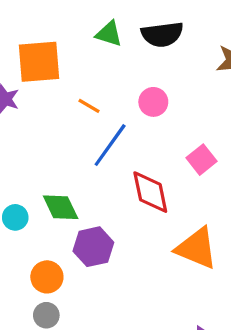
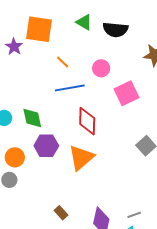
blue line: (110, 145) -> (70, 88), turned 32
pink square: (201, 160) -> (127, 93), moved, size x1.4
orange triangle: (197, 248) -> (81, 158), moved, turned 44

